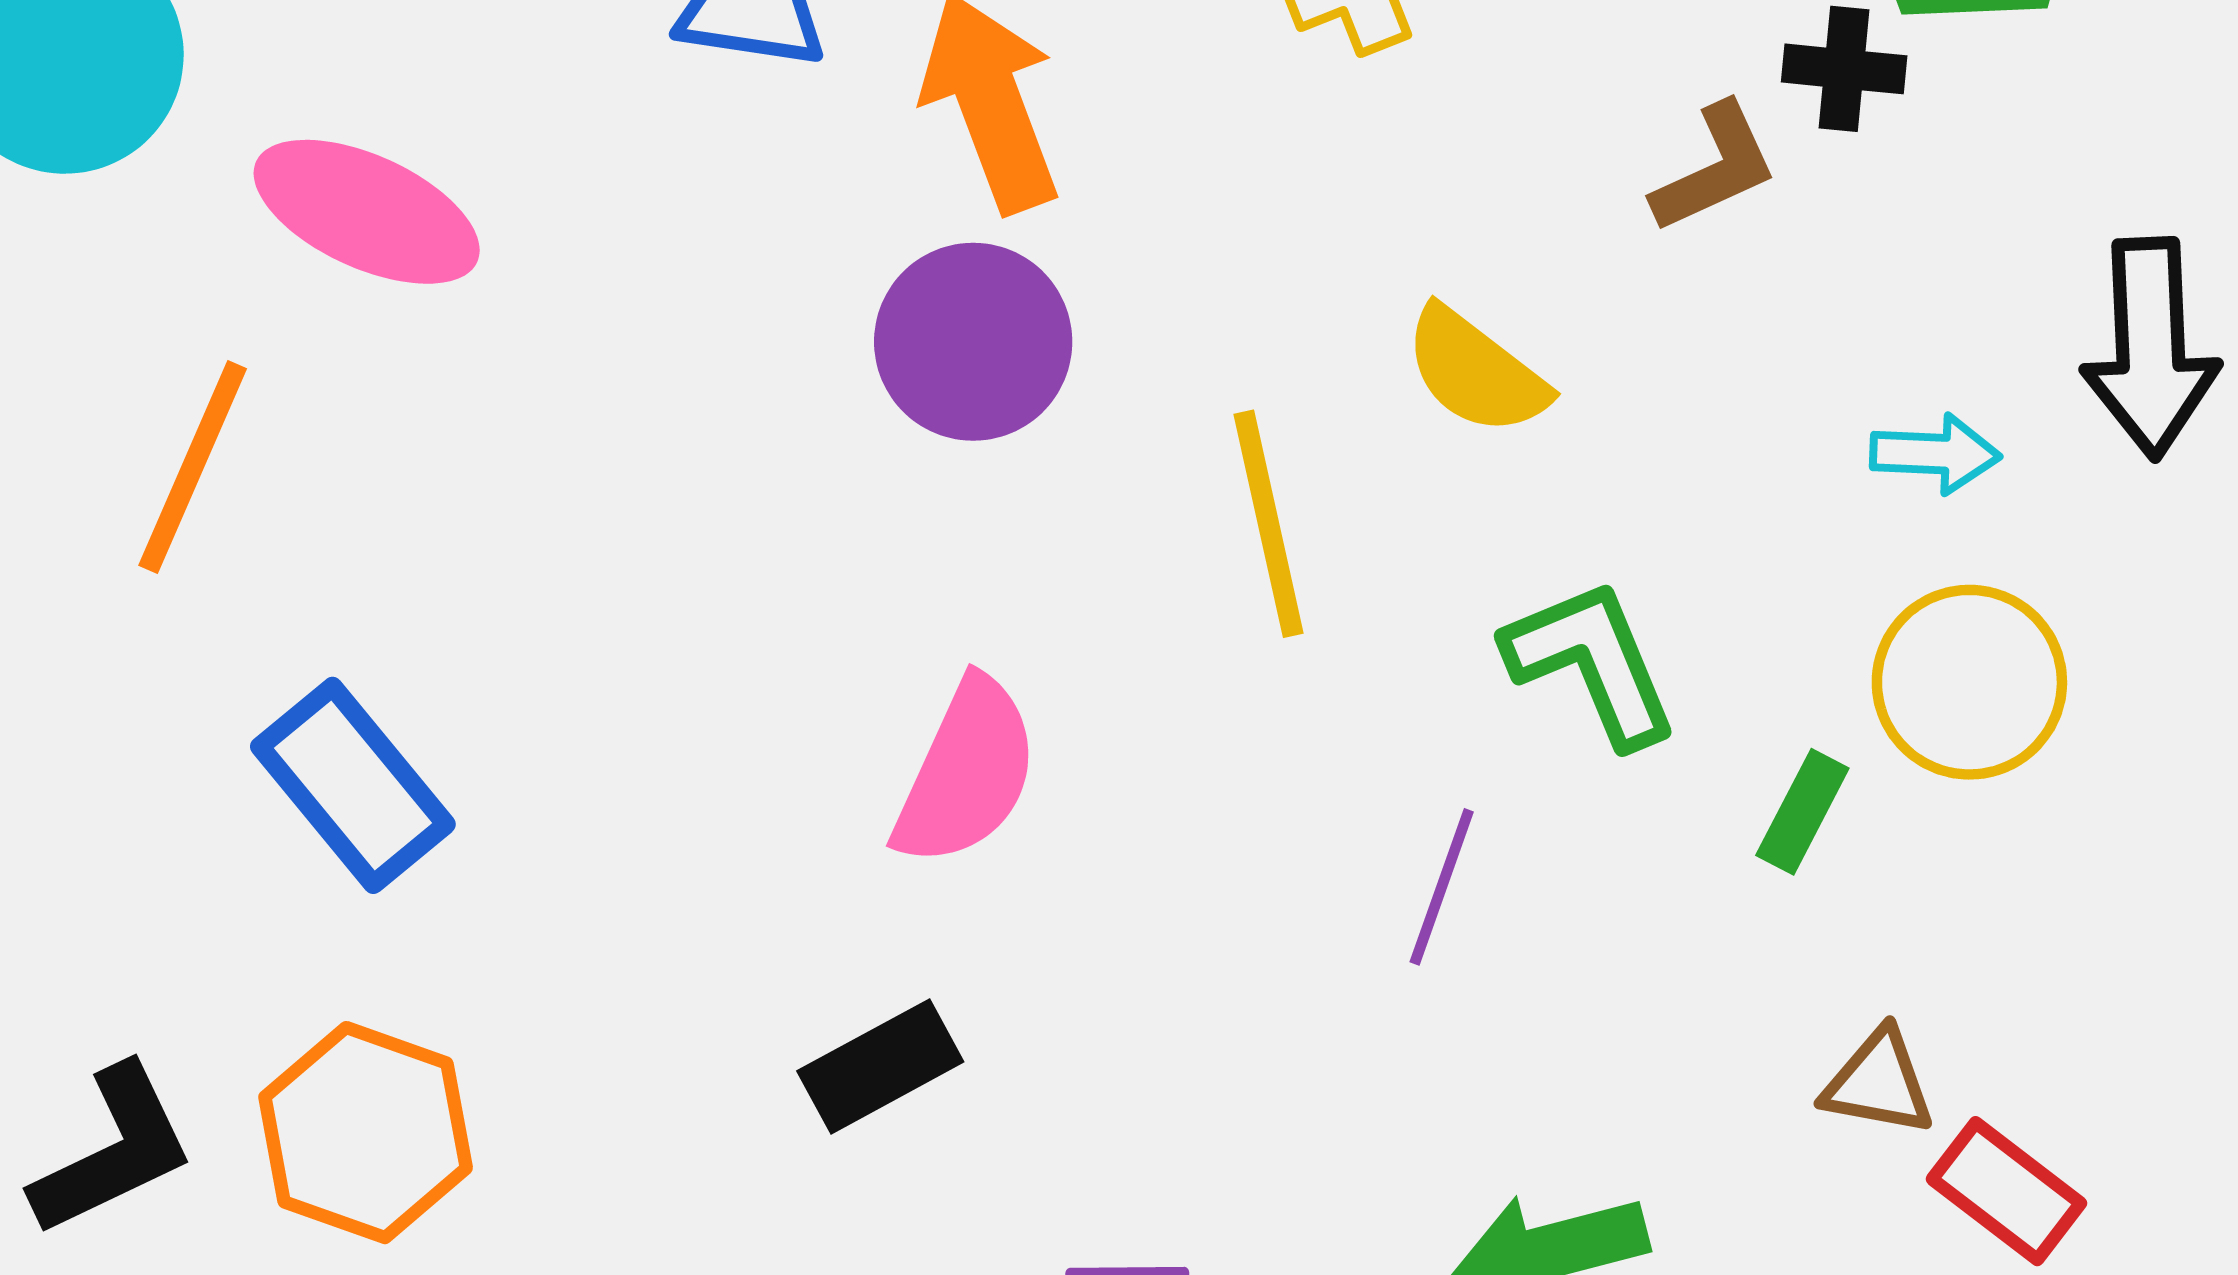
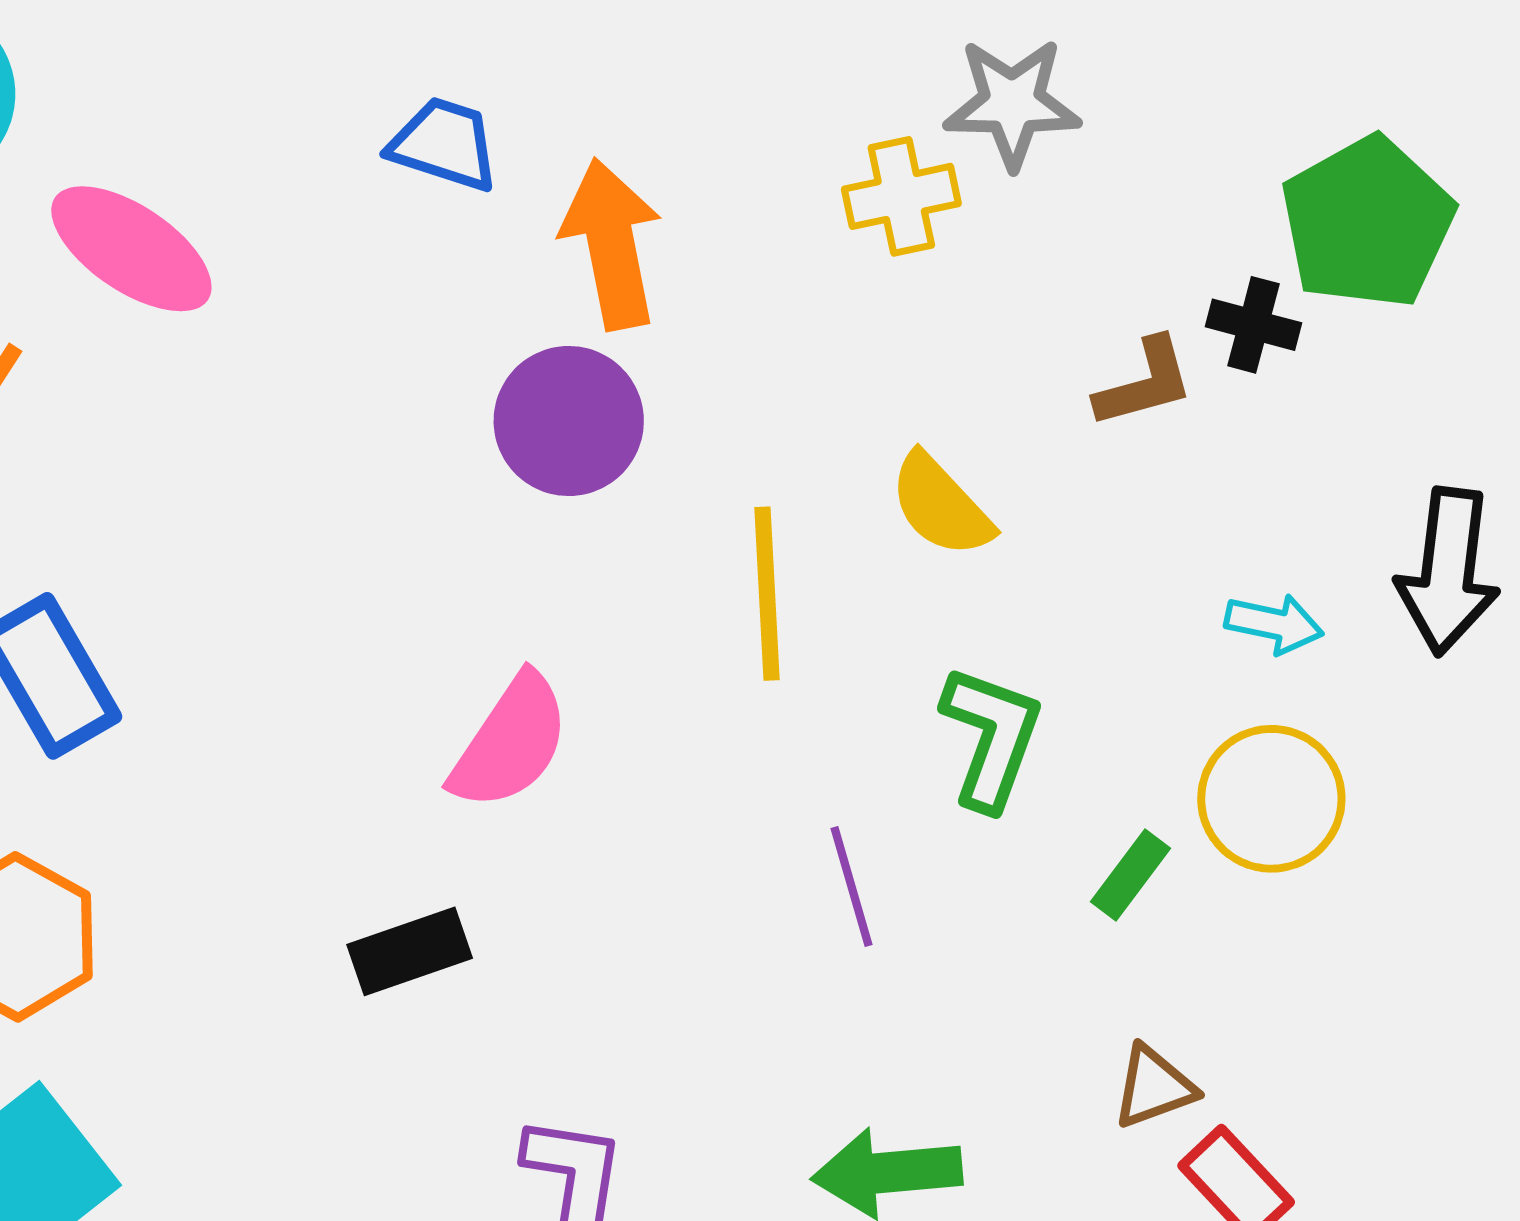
green L-shape: (1591, 662) -> (991, 737), turned 33
purple line: (1442, 887) -> (852, 887), turned -45
brown triangle: (1879, 1083) -> (1154, 1087), turned -40

